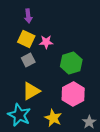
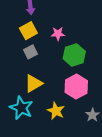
yellow square: (26, 39) -> (28, 31), turned 36
pink star: (46, 42) -> (58, 34), moved

